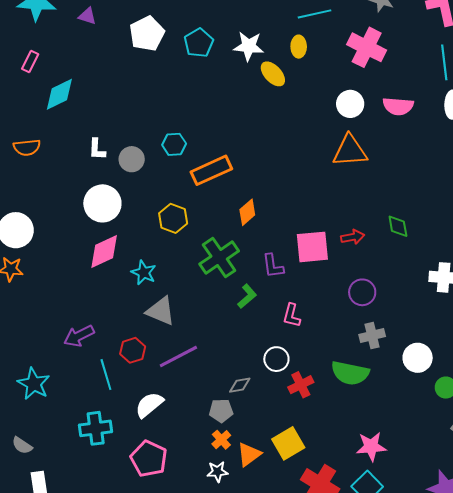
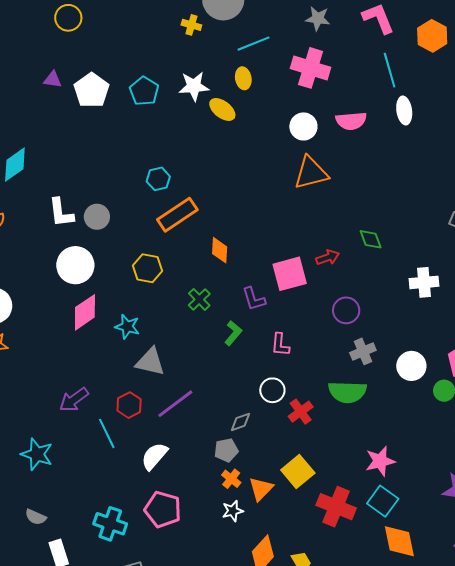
purple triangle: (87, 16) -> (53, 80), moved
cyan hexagon: (174, 144) -> (158, 179), moved
white L-shape: (97, 149) -> (61, 213), size x1.4
orange diamond: (247, 212) -> (220, 250), turned -36
green cross: (219, 258) -> (199, 299), size x0.6
cyan cross: (96, 428) -> (110, 524), moved, turned 36

